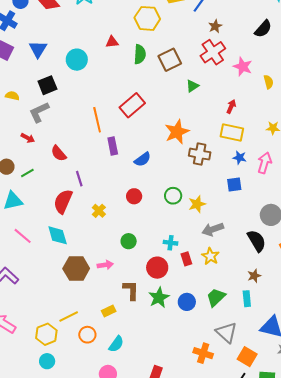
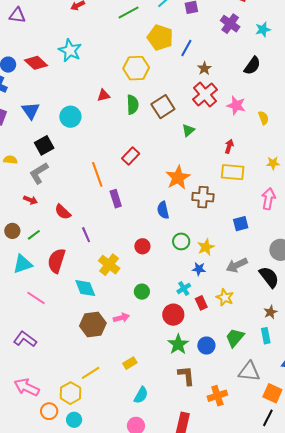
red rectangle: (132, 105) -> (131, 156), size x0.7
blue star: (240, 158) -> (199, 269), moved
blue semicircle: (143, 159) -> (163, 210), moved, turned 120
red semicircle: (63, 201) -> (56, 261), moved
yellow cross: (99, 211) -> (109, 265), size x1.5
gray arrow: (213, 229) -> (237, 265), moved
cyan diamond: (58, 235) -> (85, 288), moved
cyan cross: (171, 243) -> (184, 288), turned -32
brown L-shape: (131, 290) -> (186, 376), moved
gray triangle: (226, 332) -> (249, 371), turned -30
orange circle: (87, 335) -> (49, 411), moved
orange cross: (203, 353) -> (217, 396), moved, turned -30

